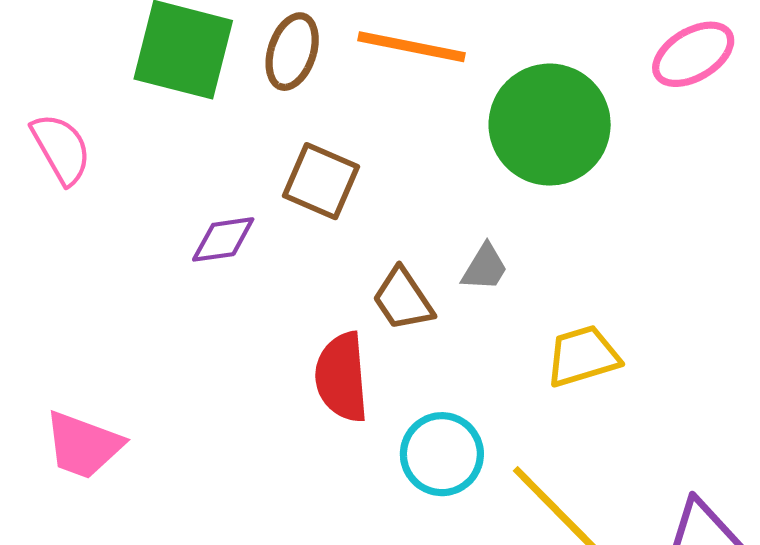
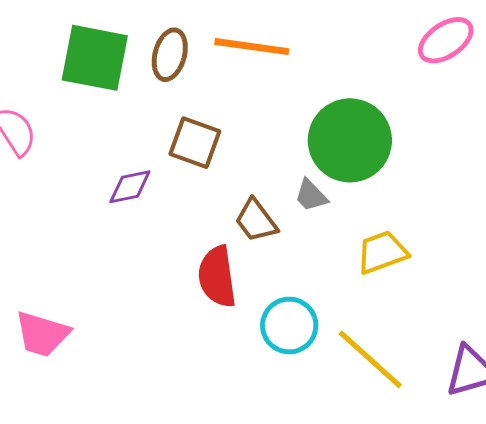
green circle: (550, 125) -> (350, 140), moved
gray trapezoid: (485, 268) -> (311, 195), turned 108

